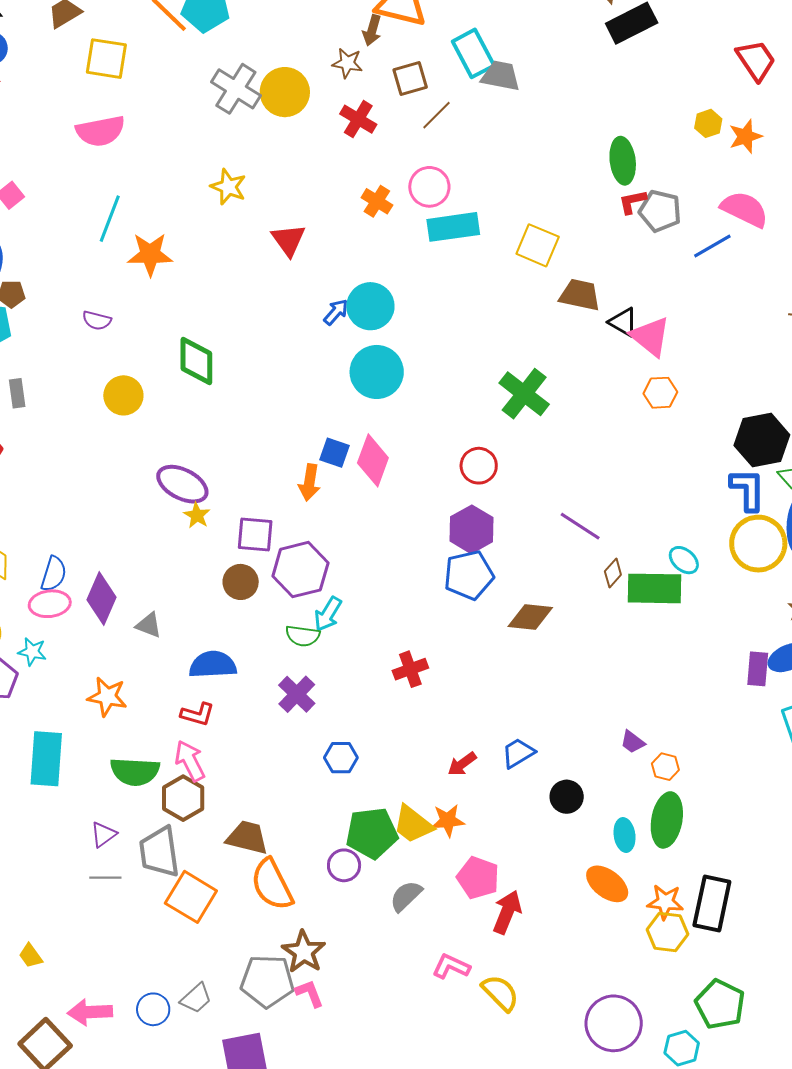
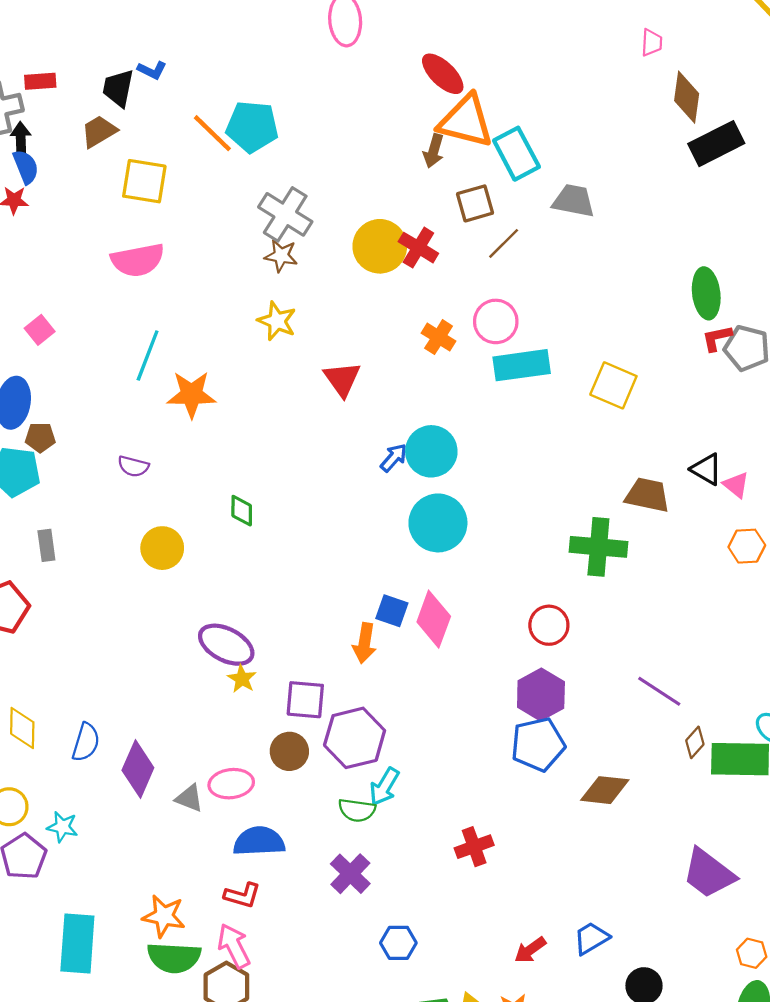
cyan rectangle: (473, 53) -> (516, 154), moved
brown star: (347, 63) -> (281, 256), moved
yellow circle: (285, 92) -> (380, 246), moved
brown trapezoid: (580, 295) -> (647, 495), moved
pink triangle: (650, 337) -> (736, 485), size x0.6
green diamond: (196, 361) -> (242, 511), size x0.6
green cross: (524, 394) -> (598, 547), turned -33
pink ellipse: (50, 604) -> (231, 784), moved
orange star: (107, 697) -> (164, 916), moved
purple trapezoid: (633, 742) -> (709, 873), moved, size x2.0

